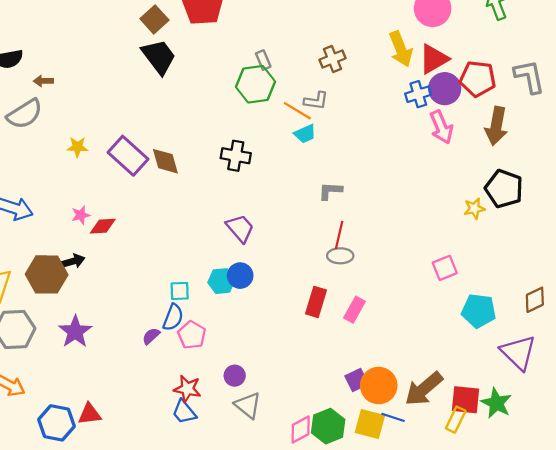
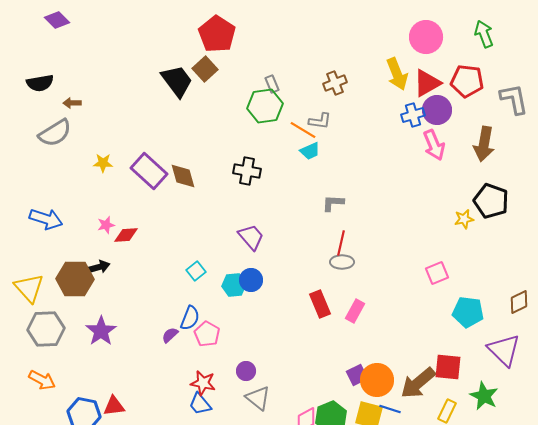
brown square: (154, 19) -> (205, 69), moved
red pentagon: (478, 79) -> (467, 81), moved
cyan square: (180, 291) -> (196, 271), moved, turned -36
red rectangle: (316, 302) -> (320, 304), turned -40
red square: (466, 400) -> (448, 367), moved

